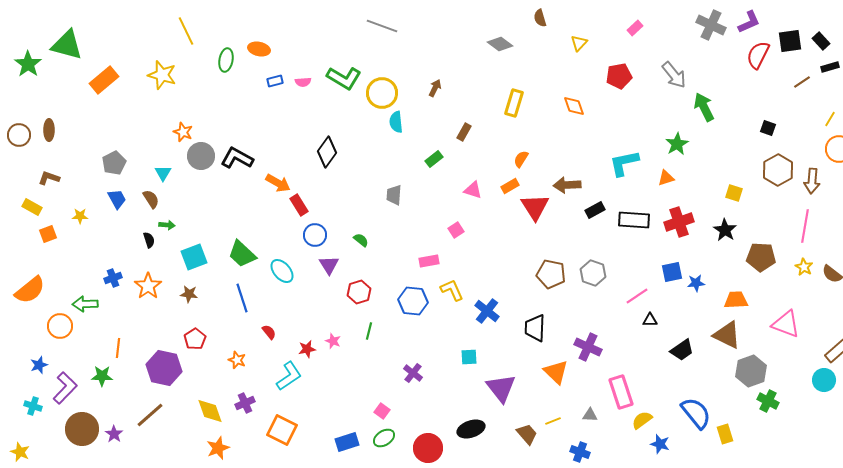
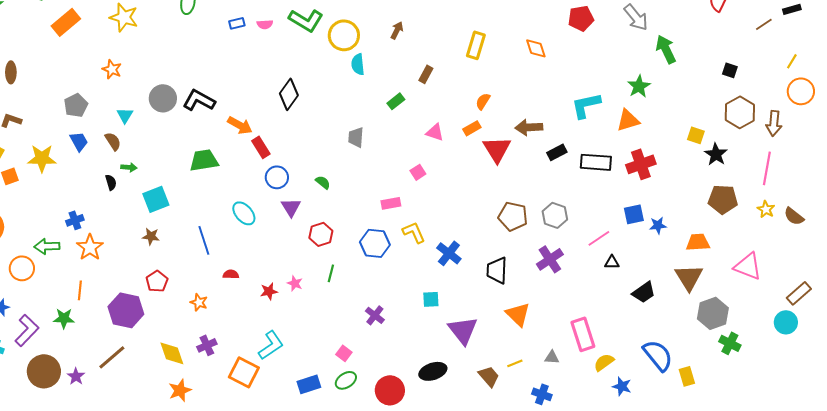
orange star: (183, 132) -> (112, 69), moved
orange triangle: (666, 178) -> (628, 120), size x1.4
yellow star: (80, 216) -> (42, 158), size x1.8
black star: (725, 230) -> (716, 154), moved
green trapezoid: (242, 254) -> (204, 160), moved, turned 128
orange star: (148, 286) -> (90, 247), moved
red semicircle: (269, 332) -> (231, 274), turned -49
brown triangle: (727, 335) -> (689, 277), turned 32
purple cross: (588, 347) -> (550, 259), moved, turned 32
cyan L-shape: (289, 376) -> (271, 345), moved

